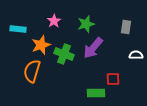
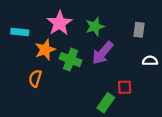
pink star: (54, 21) -> (59, 23), size x1.6
orange semicircle: (32, 71) -> (35, 78), size x0.7
green rectangle: (96, 93) -> (106, 103), turned -54

